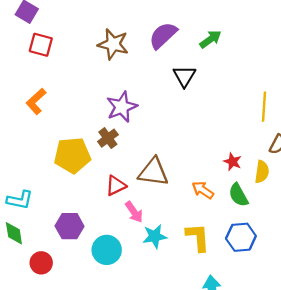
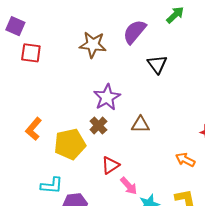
green arrow: (210, 39) -> (175, 15), moved
orange L-shape: (36, 101) -> (34, 129), moved
brown triangle: (153, 172) -> (140, 125), moved, size x0.7
cyan L-shape: (20, 200) -> (52, 185), moved

